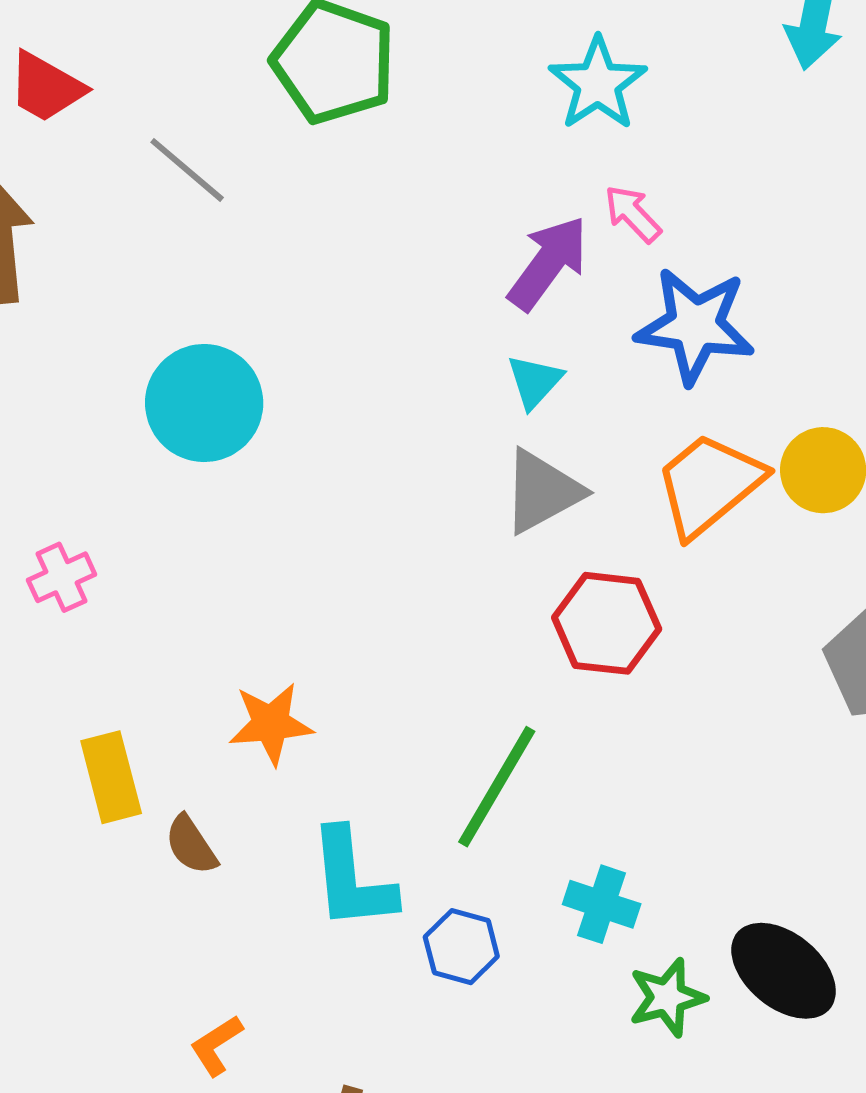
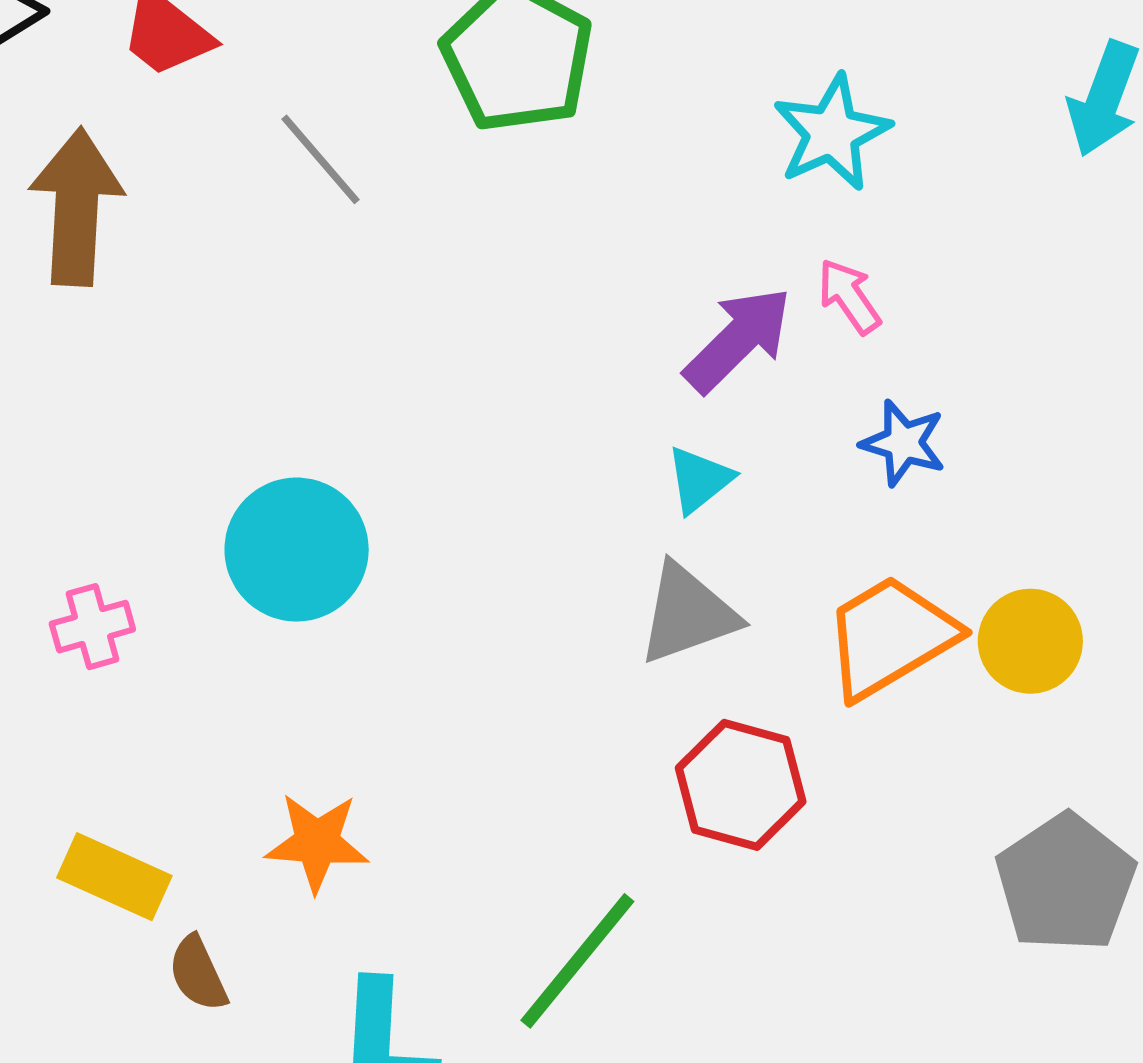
blue star: (695, 326) -> (903, 443), size x0.6
cyan circle: (204, 403) -> (297, 550), moved
yellow rectangle: (111, 777) -> (114, 877), turned -60

